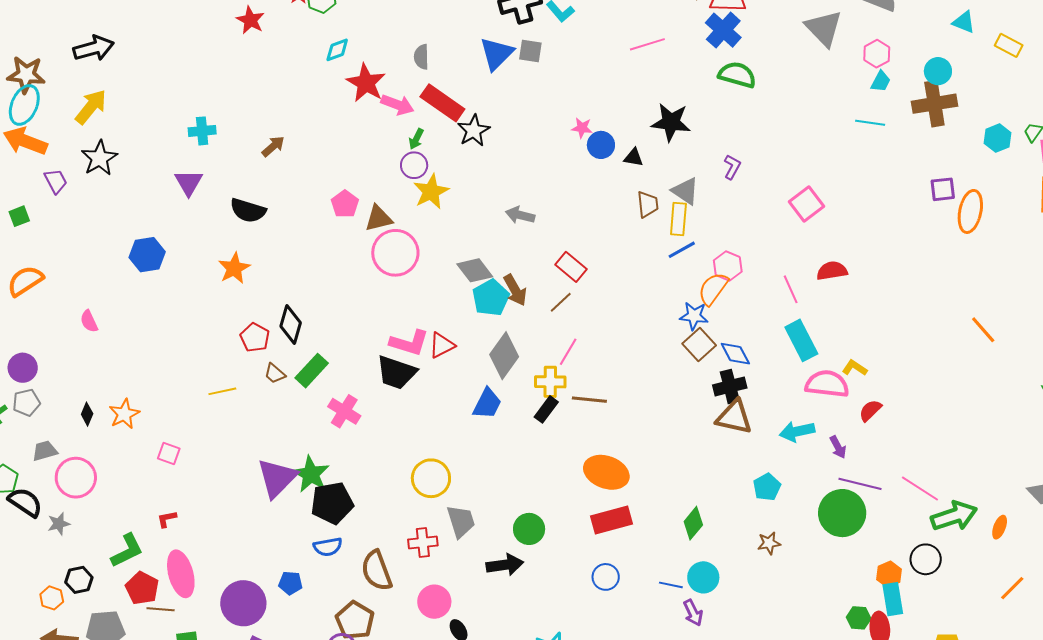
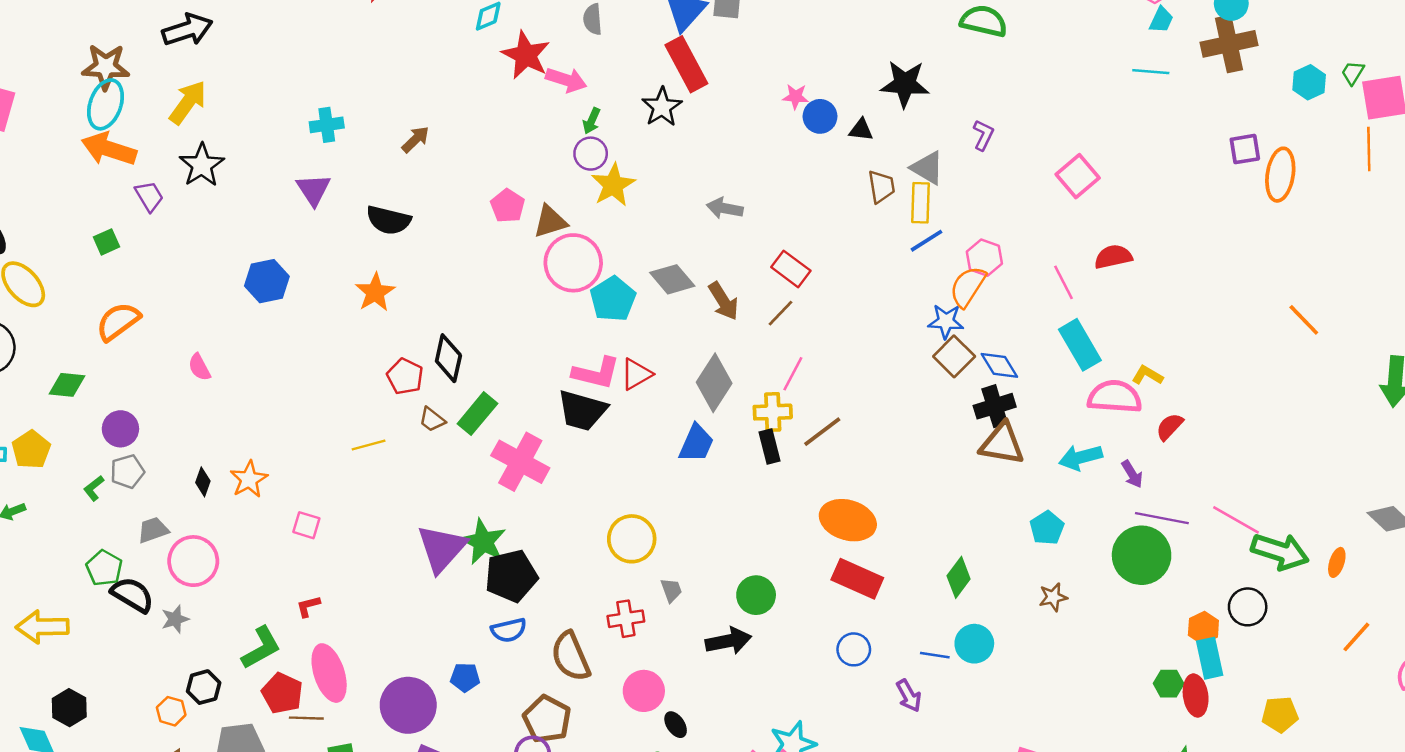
red rectangle: (442, 103) -> (686, 64), moved, turned 30
cyan pentagon: (491, 298) -> (613, 299), moved
brown line: (589, 400) -> (822, 432), turned -40
black rectangle: (546, 409) -> (770, 446), turned -48
pink cross: (344, 411) -> (520, 462), size x1.4
green arrow: (954, 516) -> (1280, 552), turned 39
red rectangle: (612, 520) -> (857, 579), turned 42
gray trapezoid: (461, 521) -> (671, 590), size x0.6
purple arrow: (693, 613) -> (909, 696), moved

